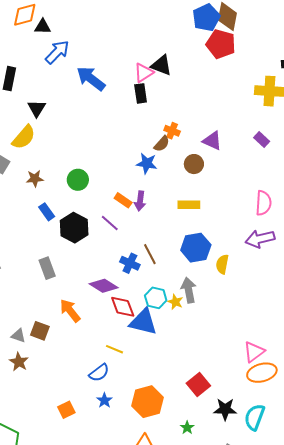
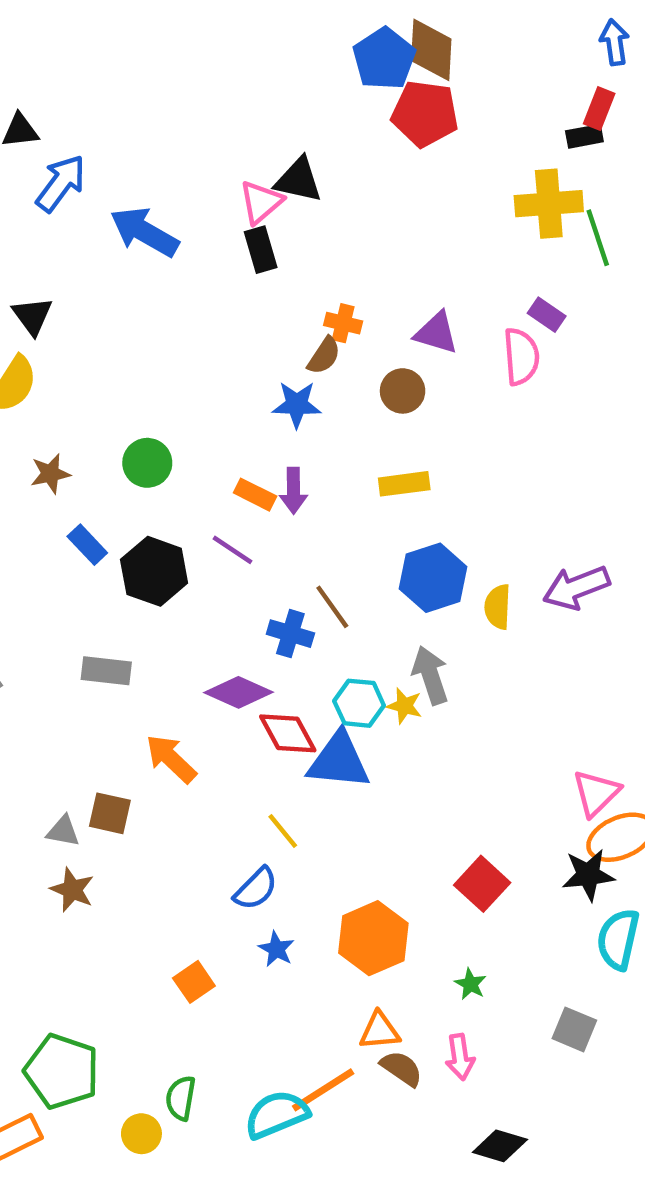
pink semicircle: (263, 203) -> (521, 357), moved
purple arrow: (260, 239) -> (576, 588), moved
gray rectangle: (47, 268) -> (106, 671), turned -55
yellow line: (114, 349) -> (283, 831), turned 36
black star: (225, 409) -> (588, 875), moved

